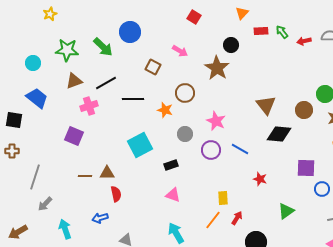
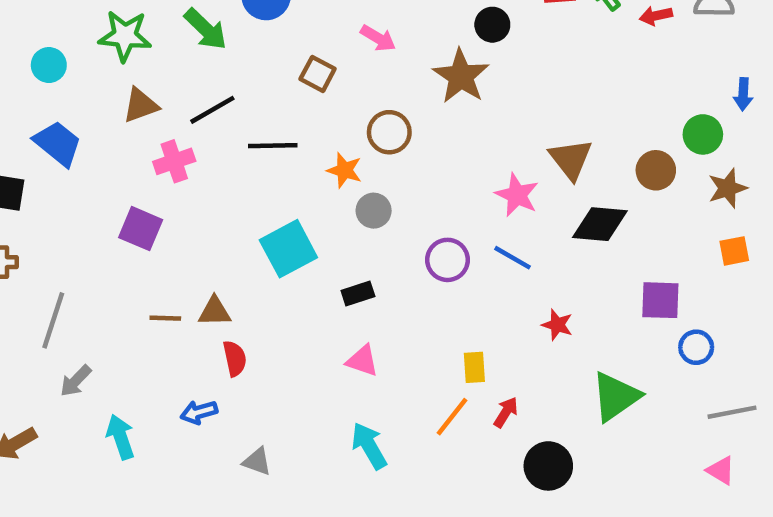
pink star: (216, 121) -> (517, 195), moved
gray circle: (185, 134) -> (374, 211), moved
green triangle: (286, 211) -> (616, 397), size x1.4

